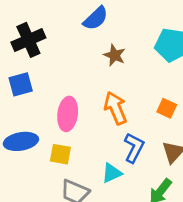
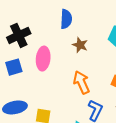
blue semicircle: (96, 18) -> (66, 19), turned -42
pink ellipse: (68, 114) -> (43, 59), moved

